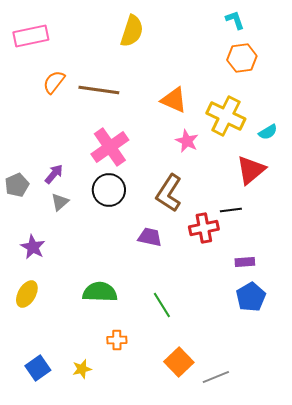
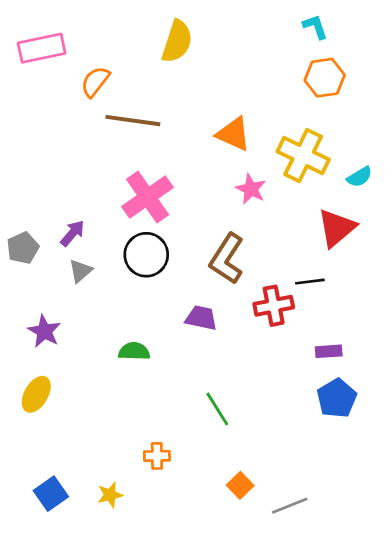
orange semicircle: (54, 82) -> (95, 82), moved
green semicircle: (100, 292) -> (134, 351), moved, size x0.7
orange square: (179, 362) -> (240, 485), size x0.7

